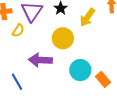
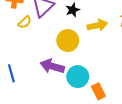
yellow arrow: (87, 17) -> (97, 25), turned -150
purple arrow: (40, 60) -> (52, 66), moved

